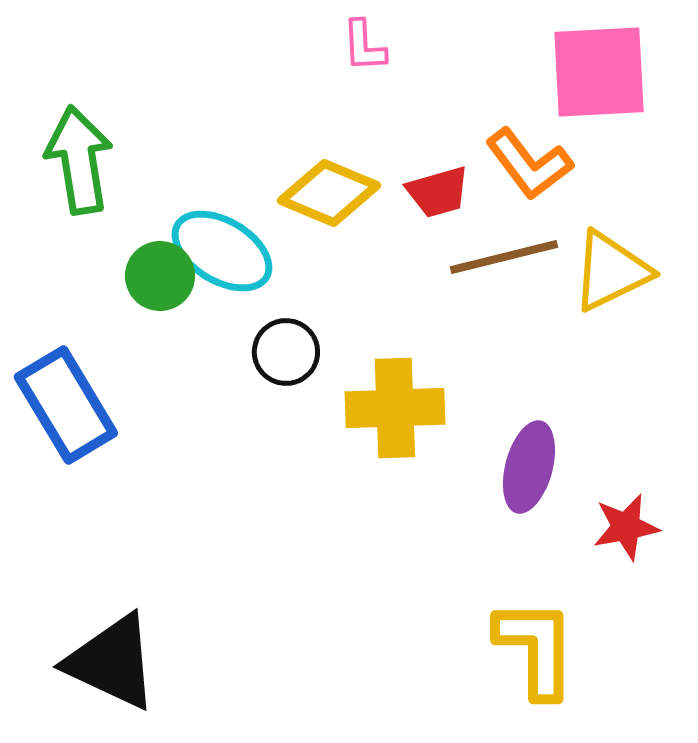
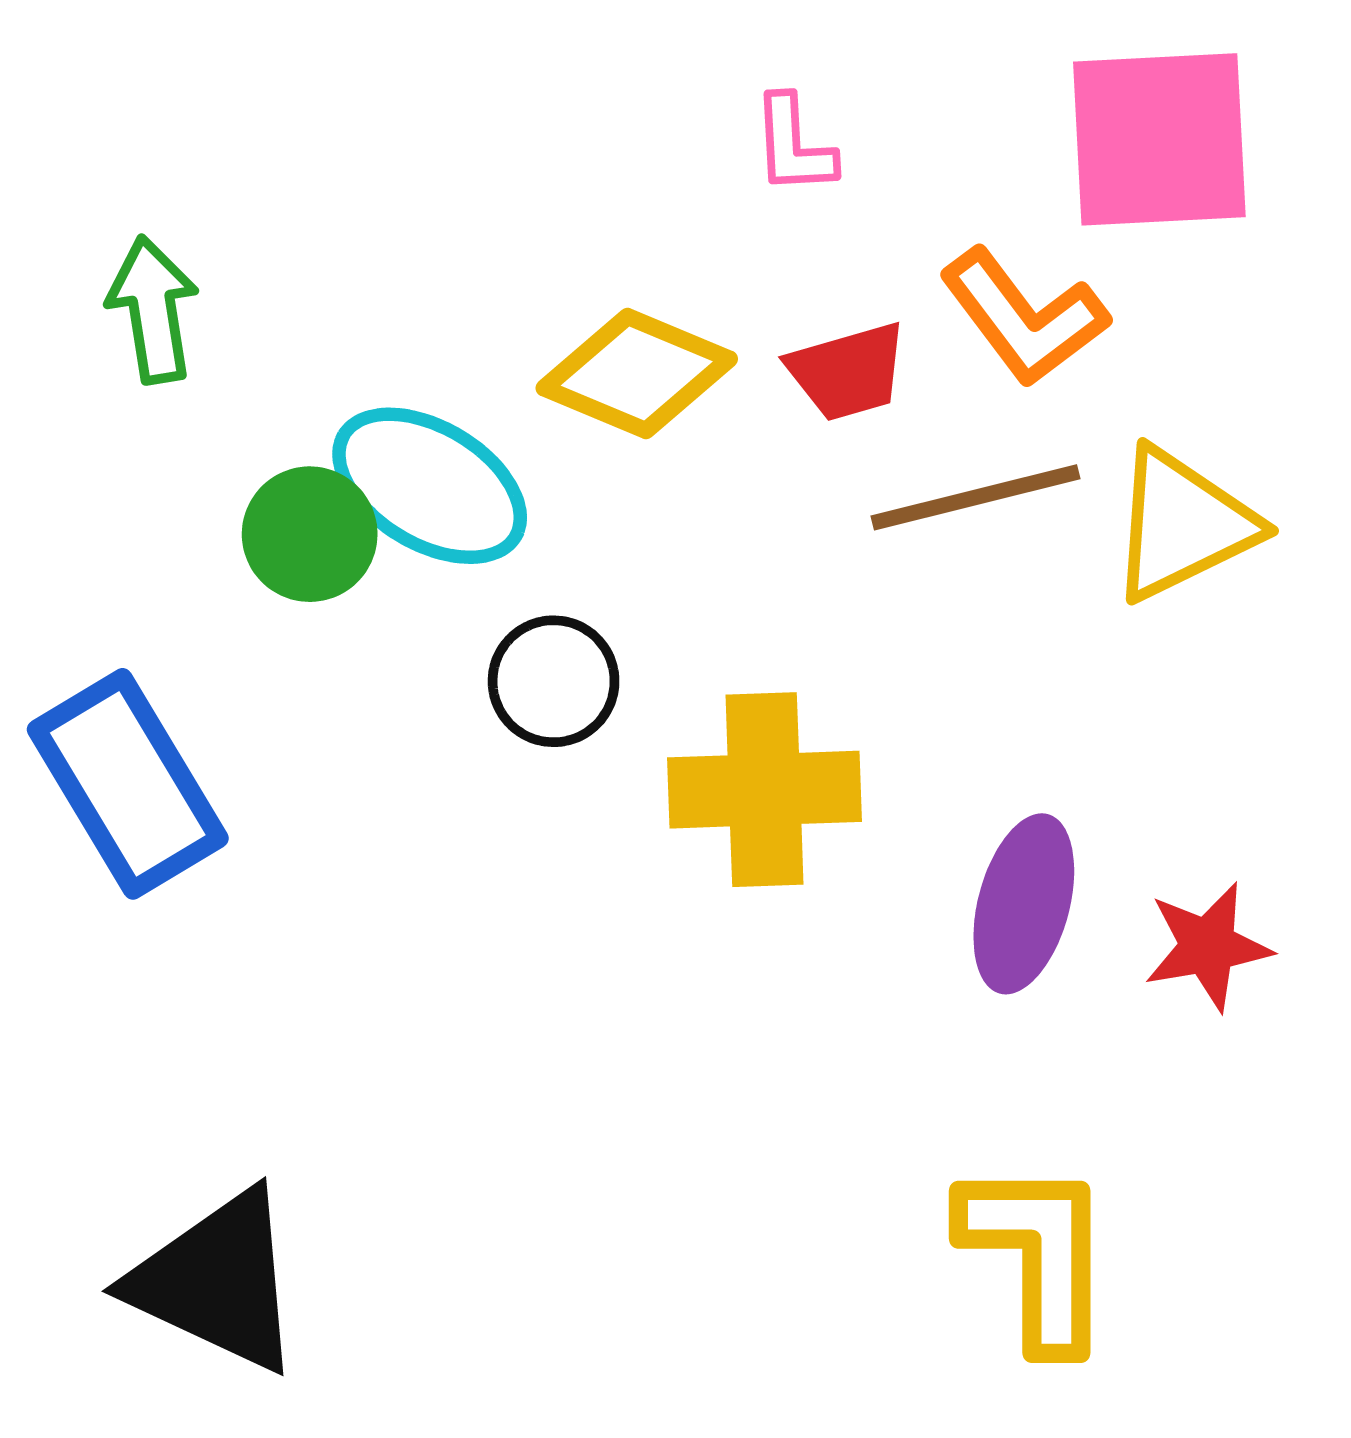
pink L-shape: (364, 46) -> (794, 145), moved
green arrow: (79, 160) -> (153, 310), size x0.7
red star: (626, 527) -> (1208, 946), moved

